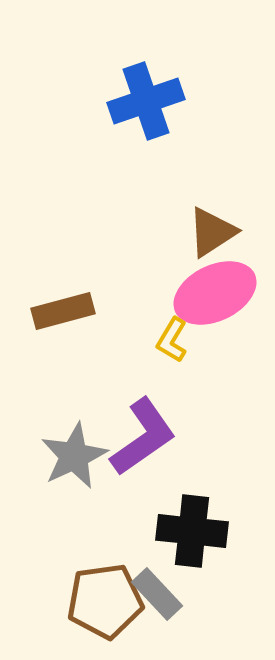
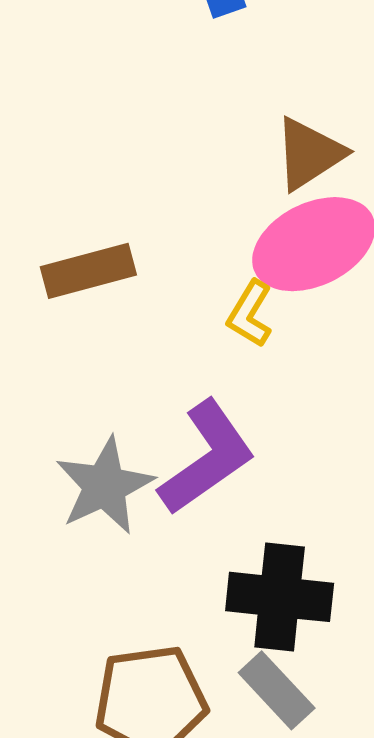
gray rectangle: (157, 594) -> (277, 690), moved

